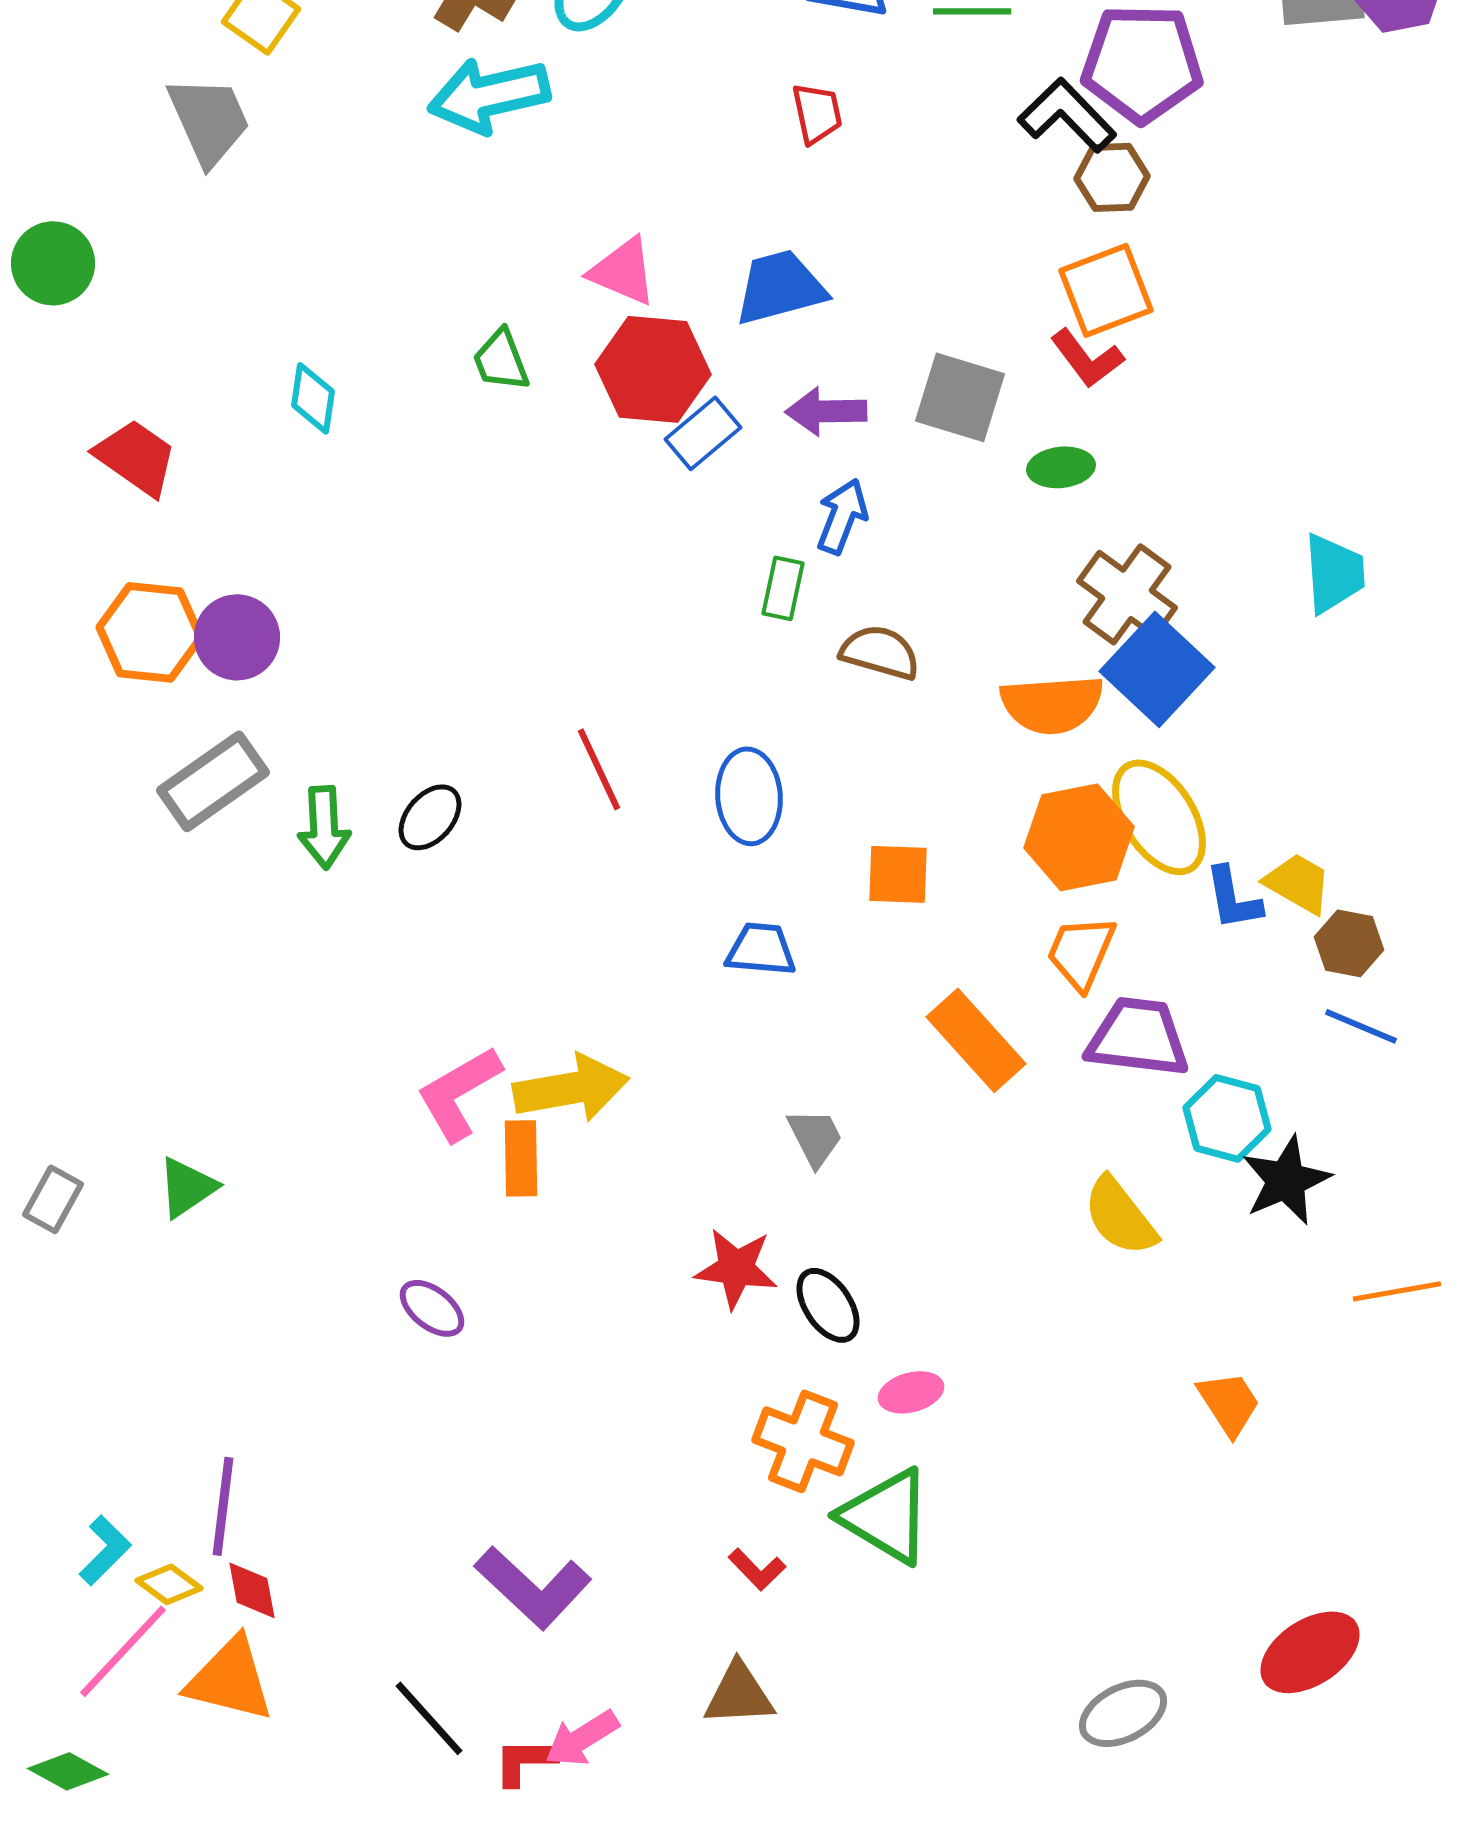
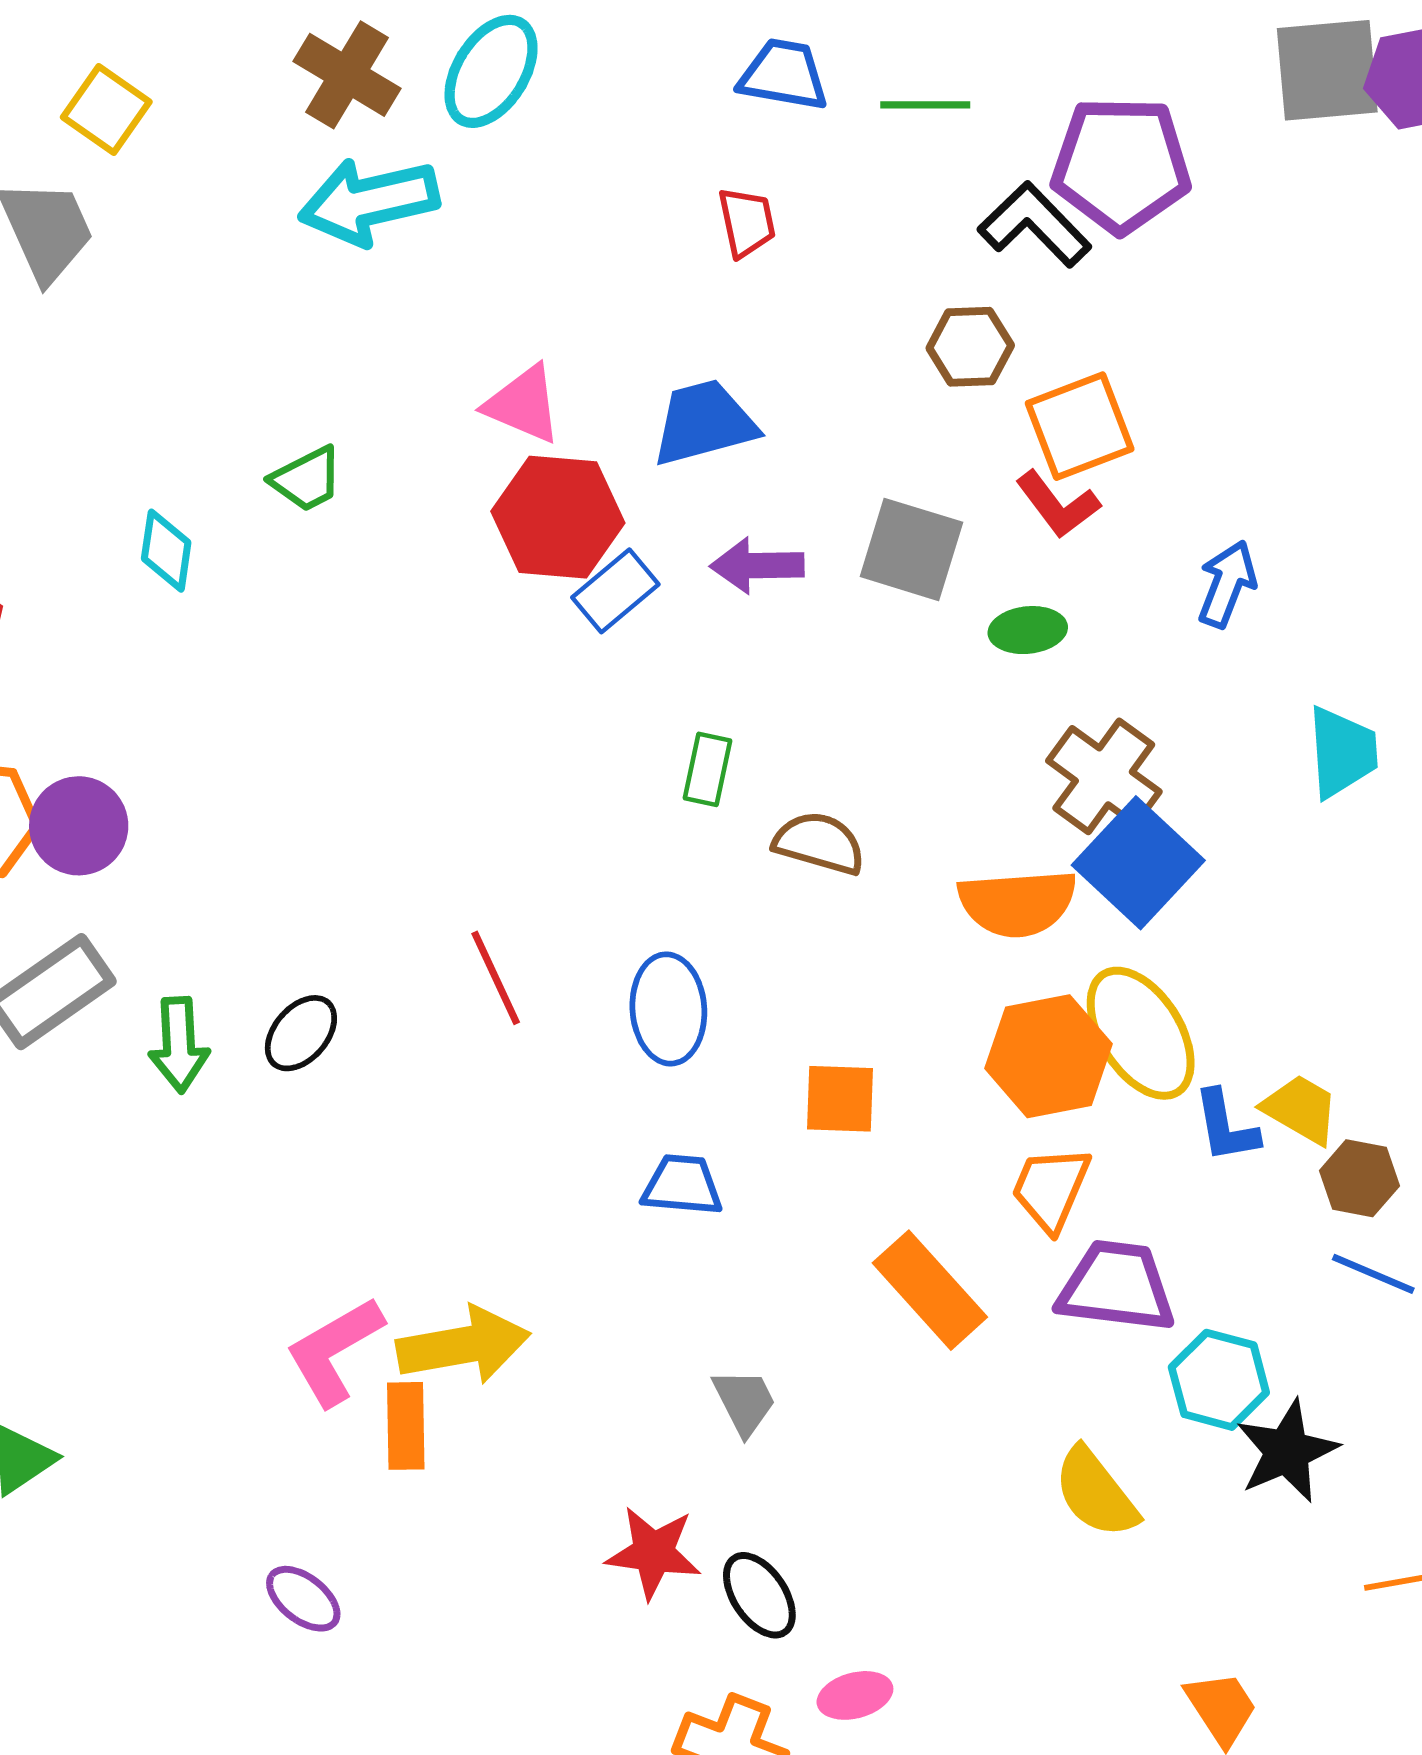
brown hexagon: (1112, 177) -> (970, 347), moved
green trapezoid: (501, 360) -> (307, 479), moved, turned -96
blue arrow: (842, 516) -> (1227, 584), moved

